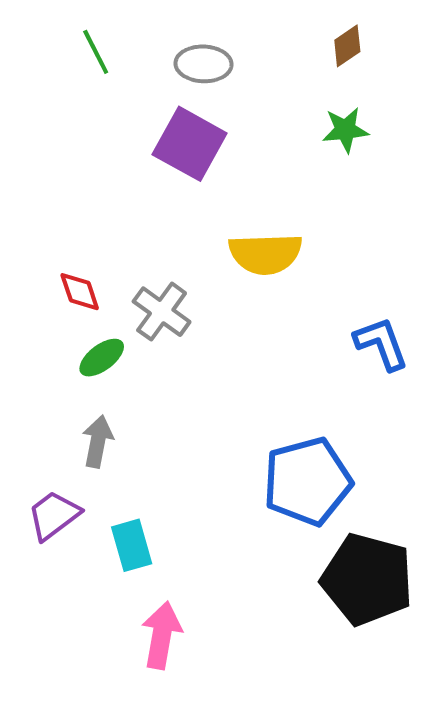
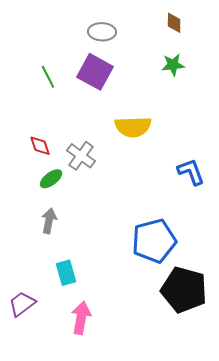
brown diamond: (347, 46) -> (174, 23), turned -55
green line: (96, 52) -> (48, 77), moved
purple trapezoid: (54, 515) -> (22, 304), moved

